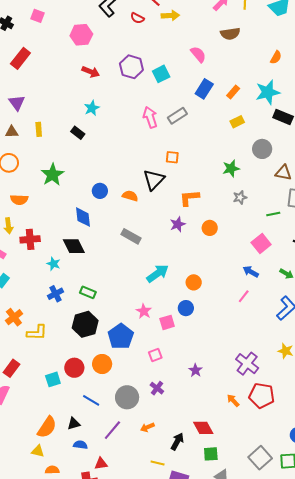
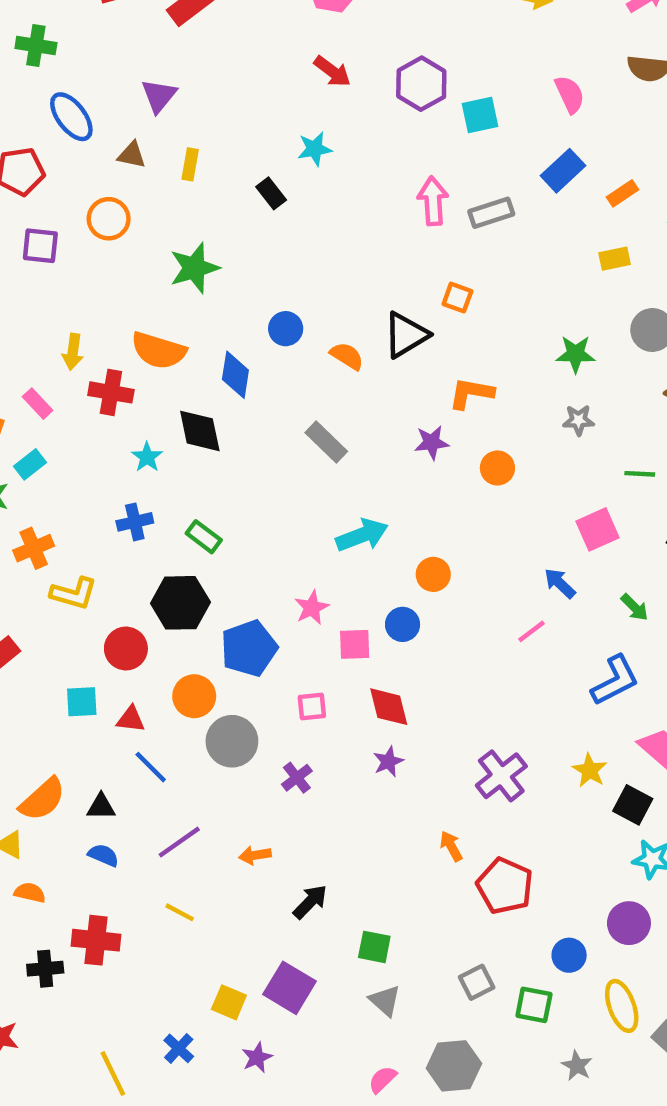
orange semicircle: (19, 200) -> (159, 350), moved, size x1.4
red circle: (74, 368) -> (126, 649), moved
red pentagon: (262, 396) -> (505, 886), moved
gray circle: (127, 397) -> (232, 741), moved
red diamond: (203, 428) -> (389, 707), moved
gray square: (260, 458) -> (477, 982), size x0.7
yellow line: (158, 463) -> (180, 912), moved
red triangle: (101, 464) -> (131, 719), moved

